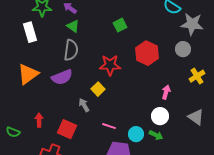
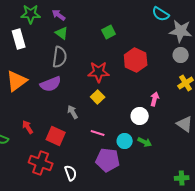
gray circle: (183, 49) -> (181, 55), moved
yellow square: (98, 89) -> (98, 97), moved
white circle: (160, 116) -> (140, 116), moved
red arrow: (39, 120) -> (28, 127), turned -32

